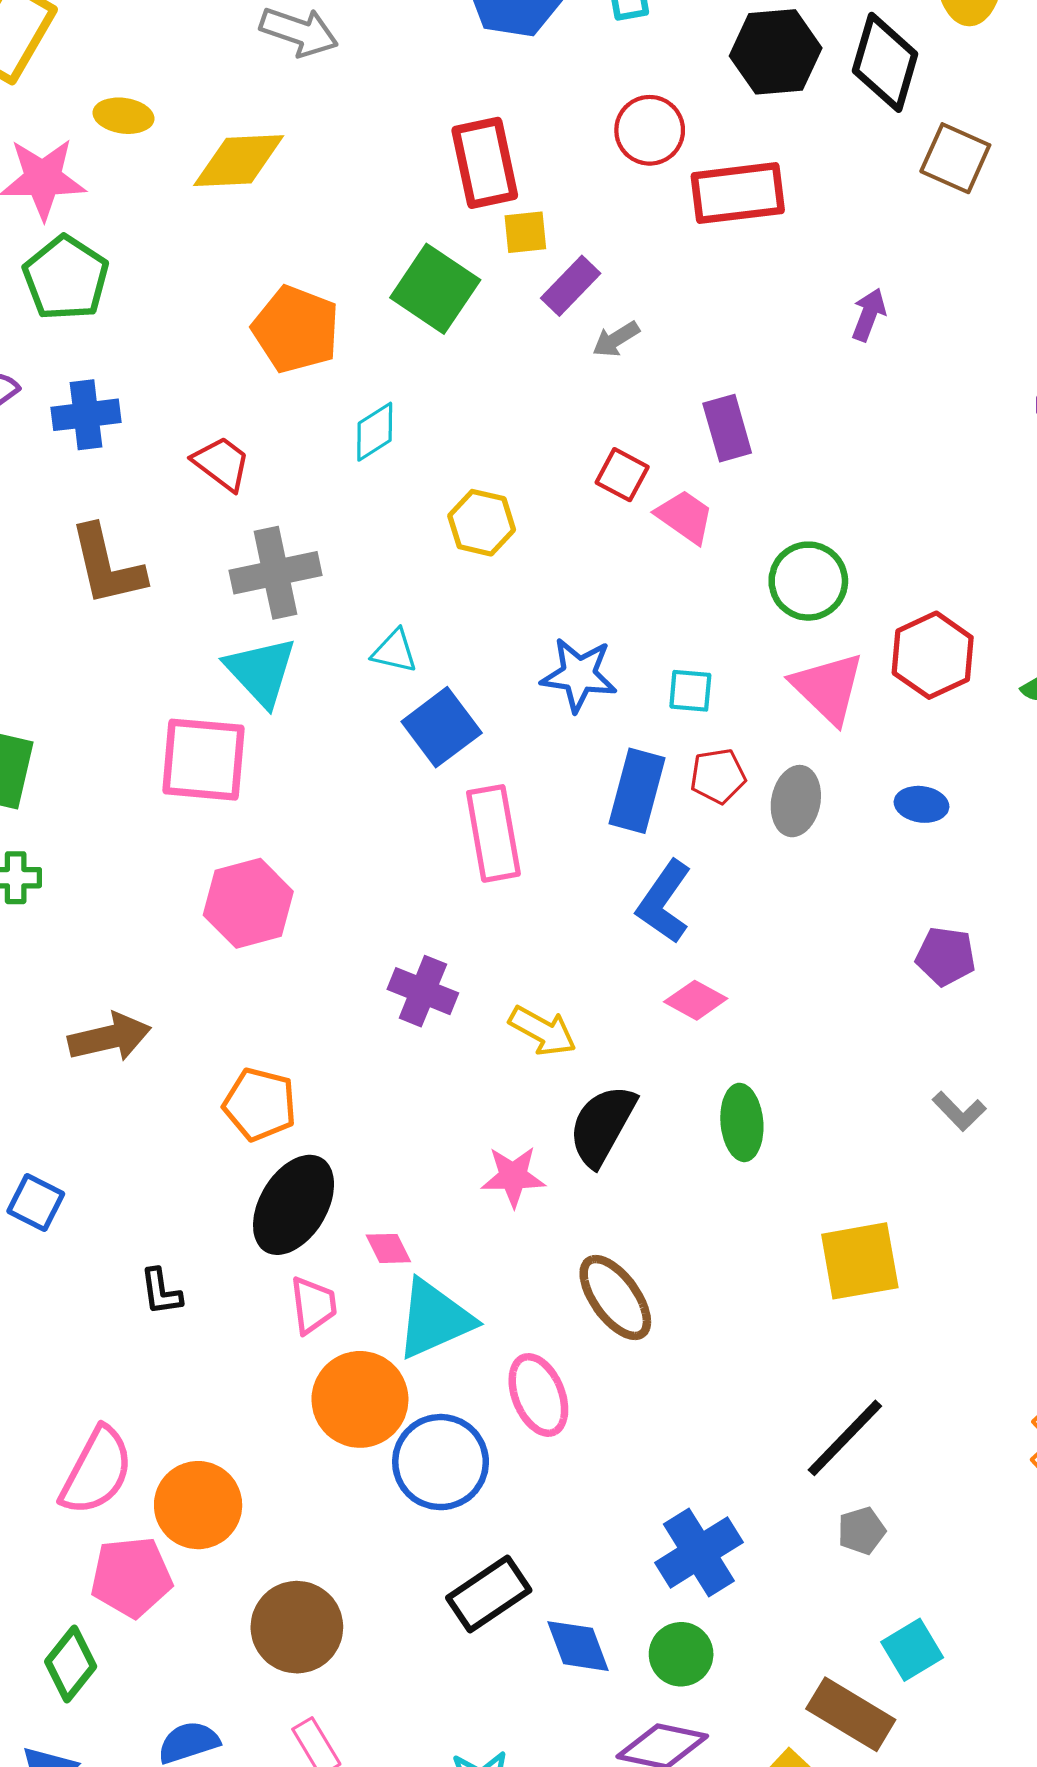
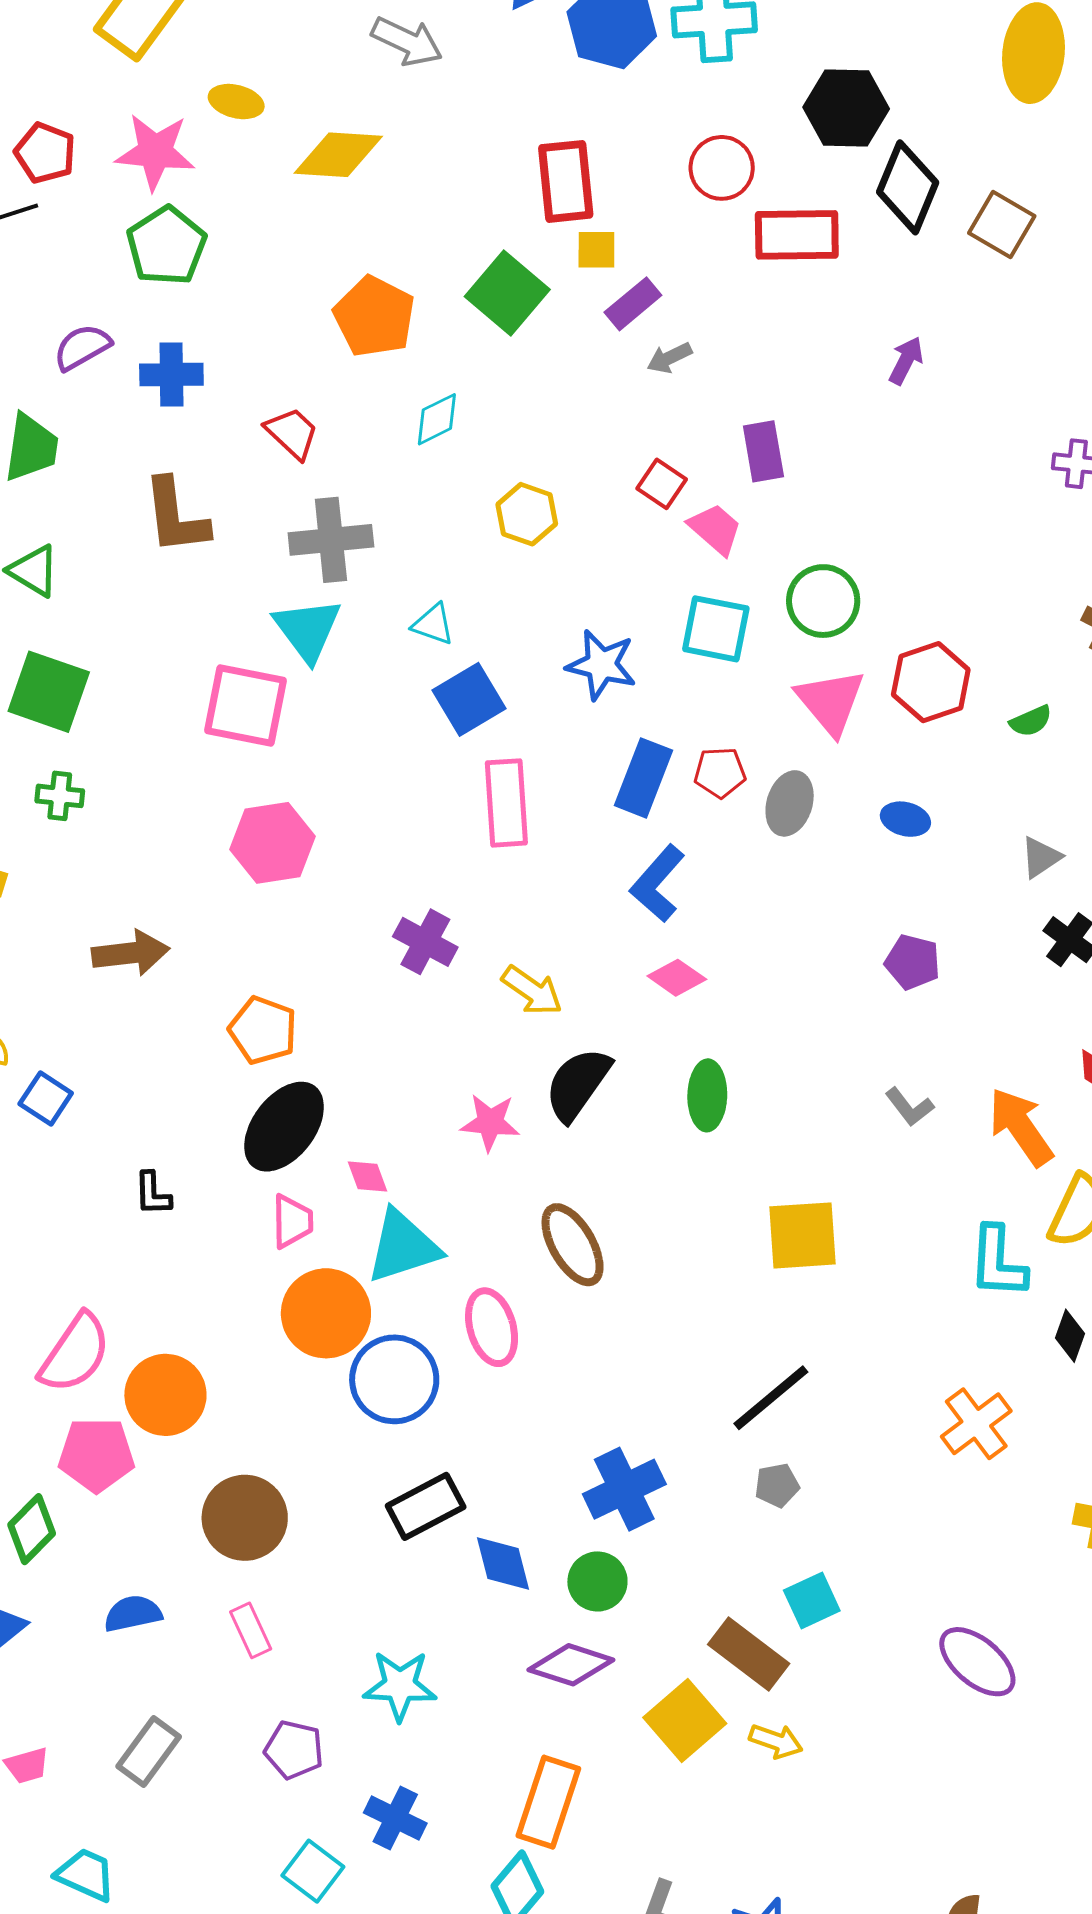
black diamond: (885, 62) -> (908, 187), moved
cyan square: (690, 691) -> (716, 629), moved, size x1.6

